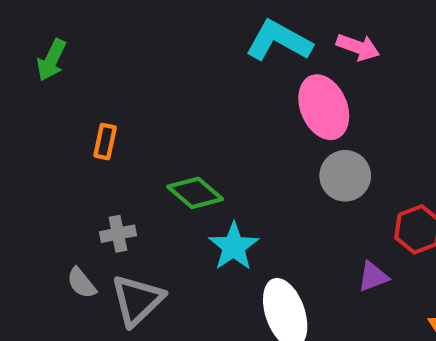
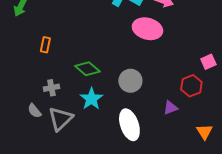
pink ellipse: (324, 107) -> (147, 29), turned -52
gray circle: (345, 176) -> (130, 81), moved
cyan star: (234, 247) -> (91, 99), moved

